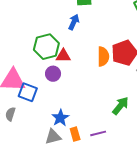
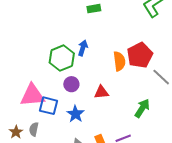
blue arrow: (74, 22) -> (83, 48), moved
red triangle: (63, 56) -> (101, 92), moved
blue star: (60, 118) -> (75, 114), moved

